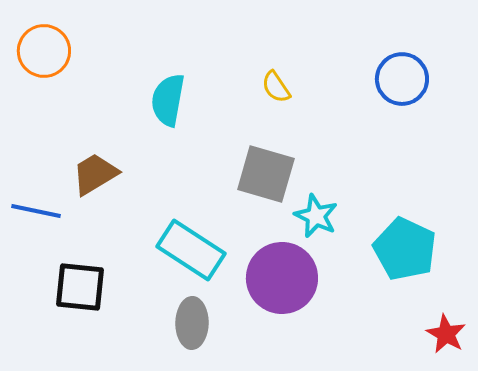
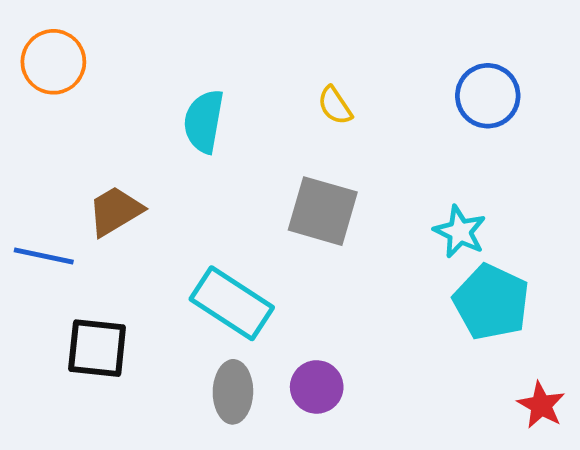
cyan star: (316, 216) -> (460, 232), moved
purple circle: (282, 278) -> (317, 387), moved, size x0.6

